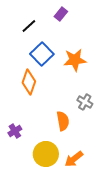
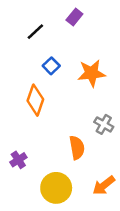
blue square: (42, 54) -> (51, 66), size x0.6
orange arrow: (74, 159) -> (104, 185), moved

